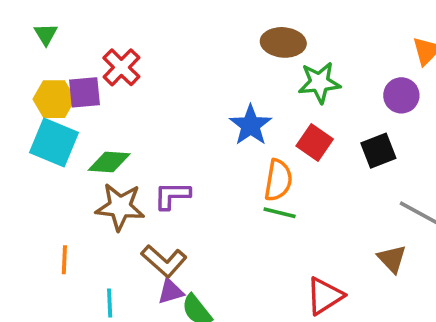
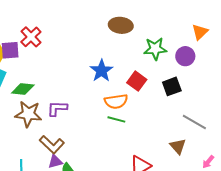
green star: (319, 83) -> (155, 49), moved
orange semicircle: (278, 180) -> (116, 101), turned 70

